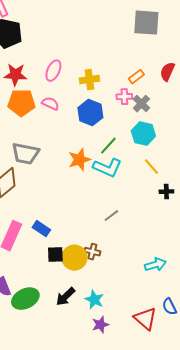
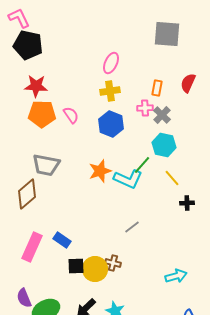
pink ellipse: (53, 71) -> (111, 63), moved
orange rectangle: (136, 77) -> (157, 88), turned -42
pink semicircle: (50, 104) -> (71, 115), turned 30
green line: (108, 146) -> (142, 165), moved

